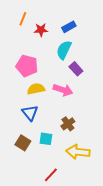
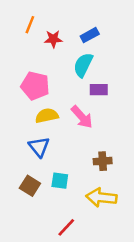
purple rectangle: (76, 69) -> (99, 90), turned -48
pink arrow: (63, 90) -> (82, 117), turned 30
brown cross: (68, 124) -> (103, 161), moved, turned 32

